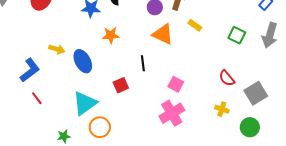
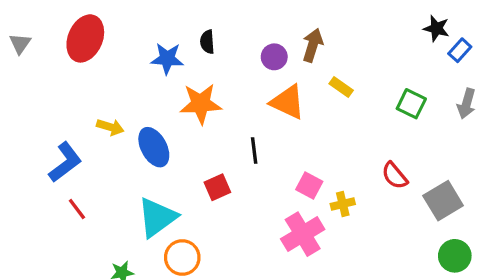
orange star: (111, 35) -> (201, 104), size x1.4
gray arrow: (270, 35) -> (466, 104), size x0.7
yellow cross: (222, 109) -> (343, 204), moved, turned -32
green circle: (250, 127) -> (455, 256), moved

